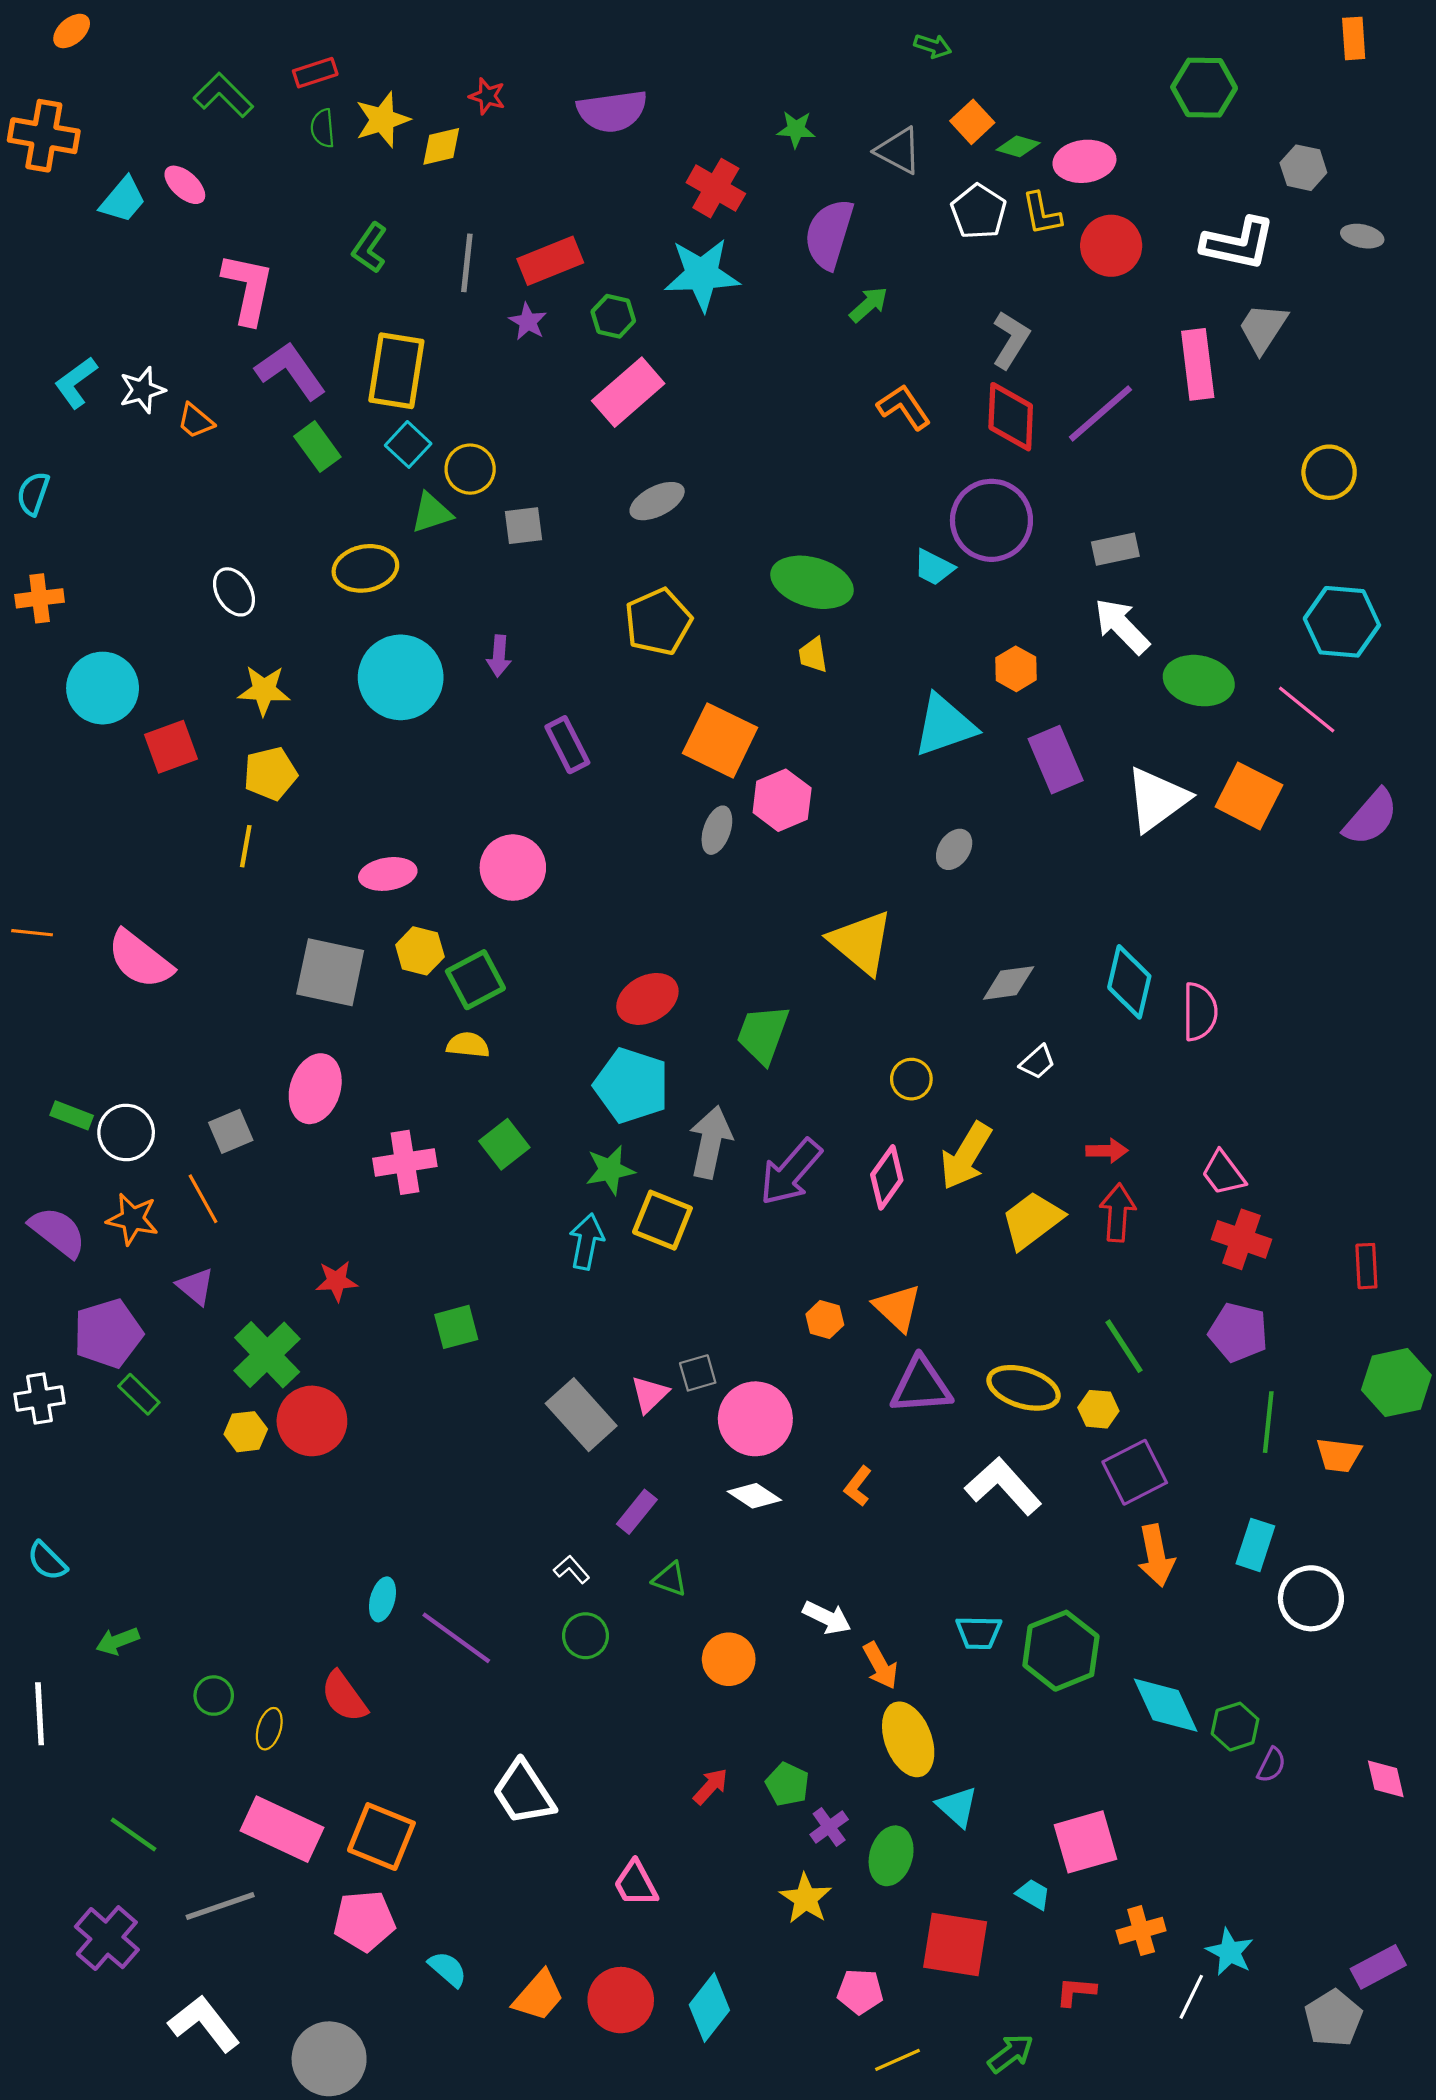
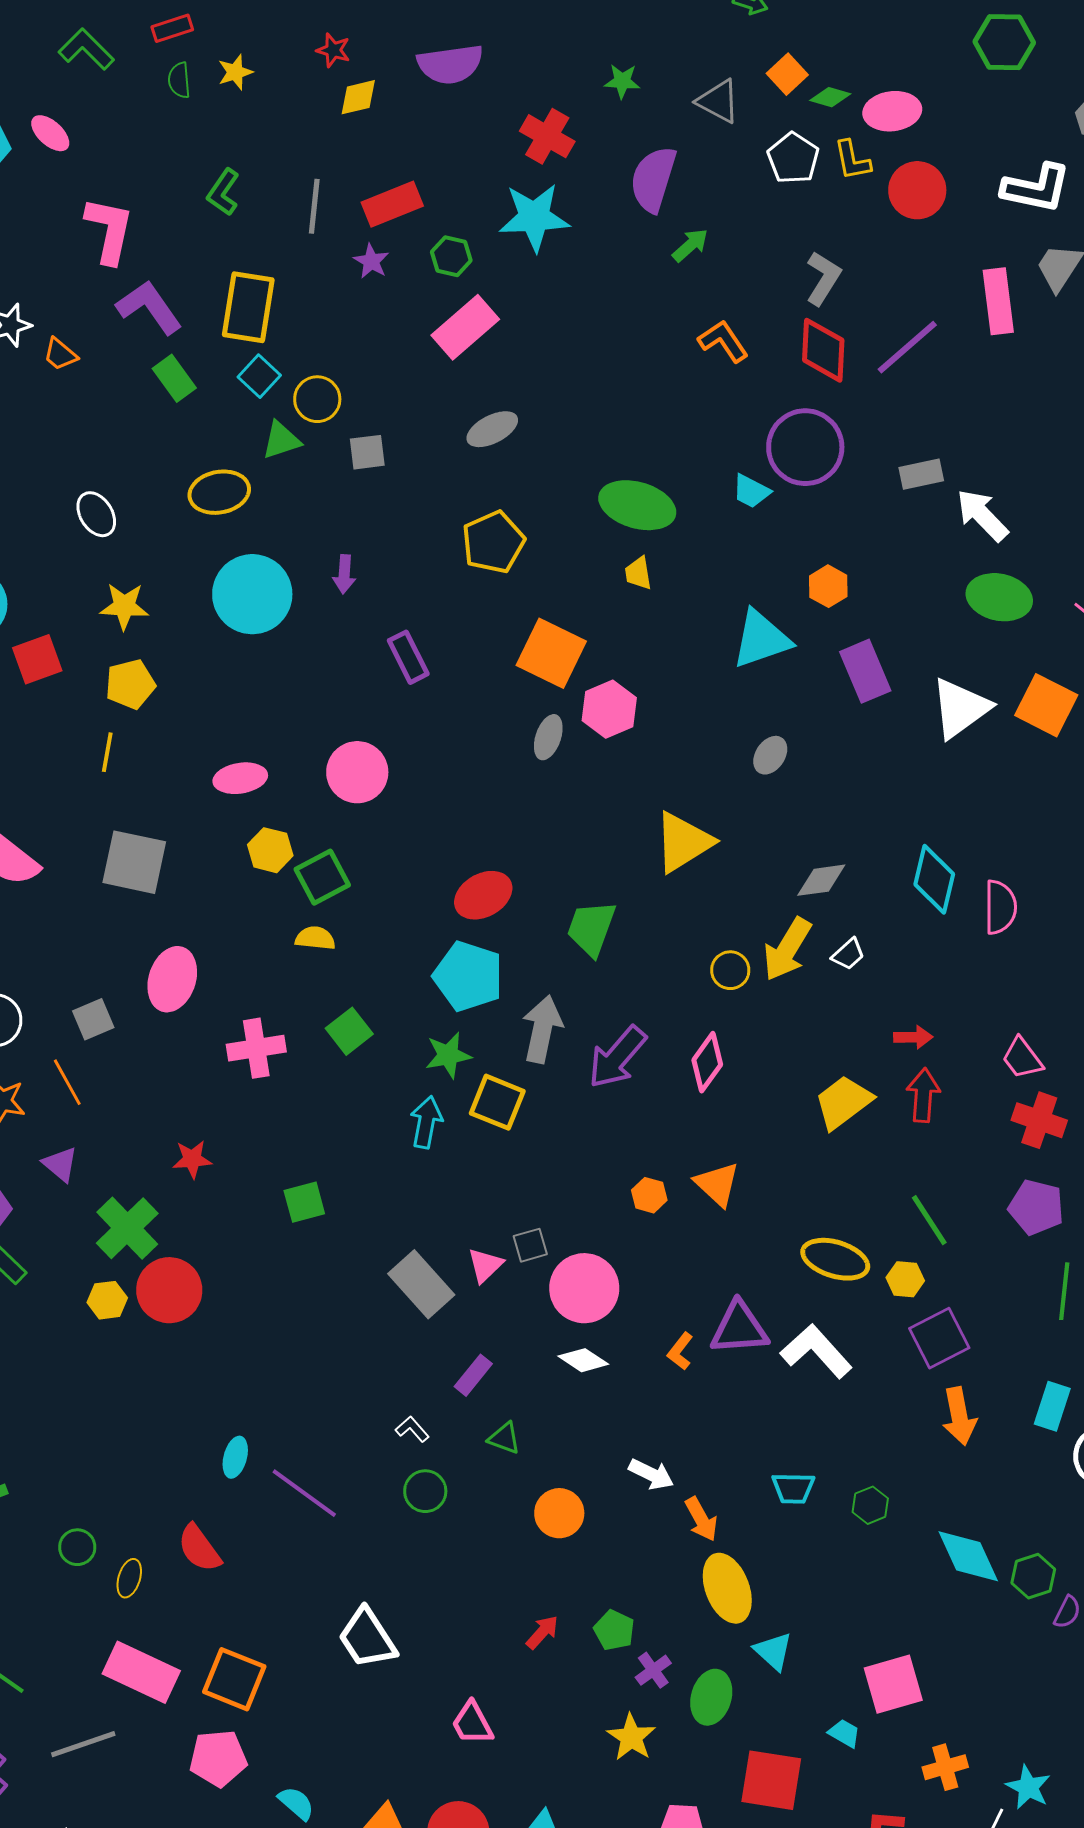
yellow star: (382, 120) -> (235, 72), size x0.7
yellow diamond: (441, 146) -> (358, 97), moved
white arrow: (1122, 626) -> (982, 515), moved
yellow triangle: (861, 942) -> (683, 842), turned 48
gray square: (330, 972) -> (134, 862), moved
yellow arrow: (966, 1156) -> (787, 949), moved
purple triangle: (921, 1386) -> (739, 1328), moved
green hexagon: (1061, 1651) -> (870, 1505), size x0.5

